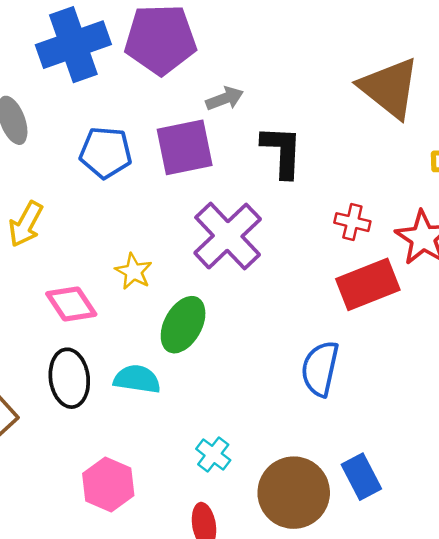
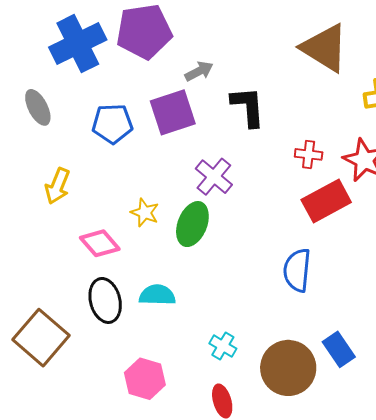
purple cross: (228, 236) -> (214, 177), size x0.7
green ellipse: (183, 325) -> (192, 224), moved

